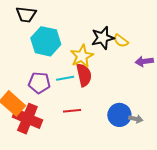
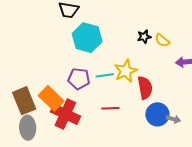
black star: (103, 38) -> (144, 37), size x0.6
yellow star: (82, 56) -> (126, 71), moved
red semicircle: (84, 75) -> (145, 88), moved

